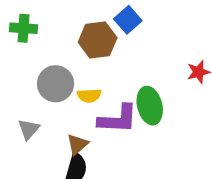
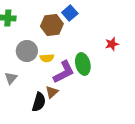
purple L-shape: (118, 119) -> (64, 72), turned -30
brown triangle: (77, 144) -> (52, 92), moved

